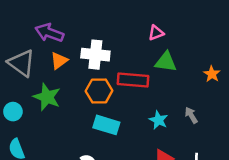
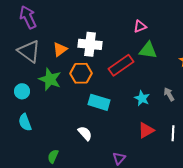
purple arrow: (49, 33) -> (28, 17), moved, turned 45
red rectangle: (133, 80) -> (121, 65), turned -40
orange hexagon: (99, 91) -> (81, 73), moved

